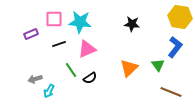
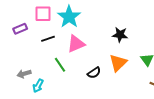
cyan star: (80, 22) -> (69, 17), turned 30
black star: (132, 24) -> (120, 35), moved
black semicircle: (90, 78) -> (94, 73), moved

